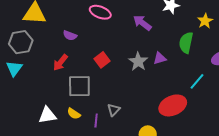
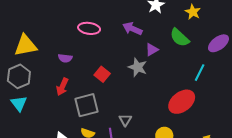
green semicircle: (186, 43) -> (180, 38), turned -45
purple triangle: (160, 58) -> (152, 50), moved

